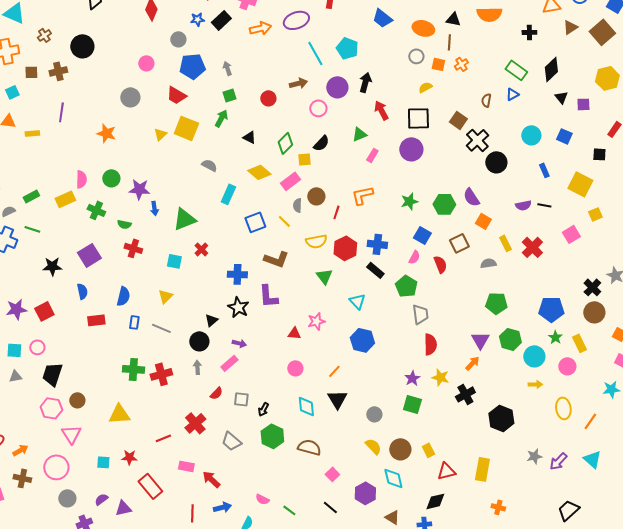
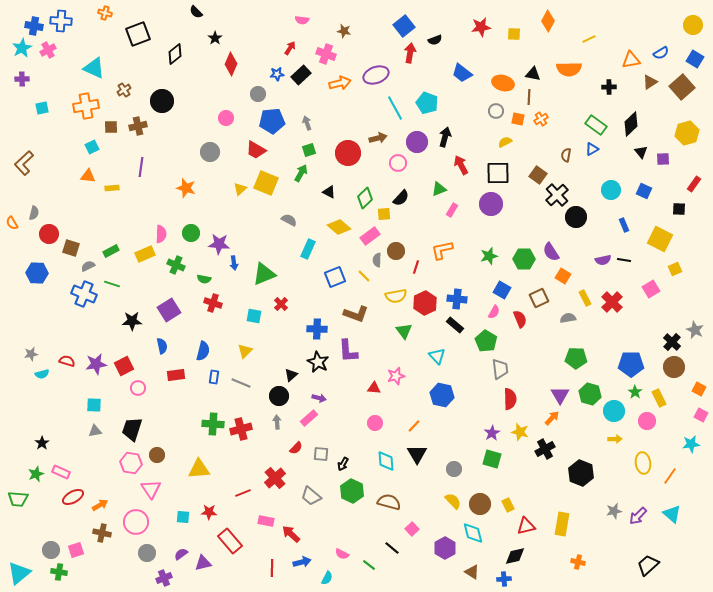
red circle: (268, 98) -> (348, 153), size x1.6
pink circle: (37, 347) -> (138, 388), moved
black line: (330, 507) -> (392, 548), moved

